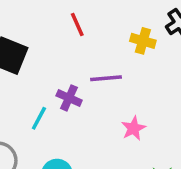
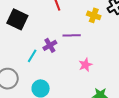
purple cross: (69, 98) -> (50, 45), turned 32

